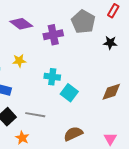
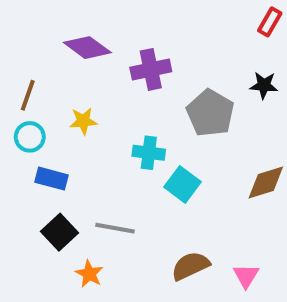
gray pentagon: (83, 22) -> (210, 113), moved
pink triangle: (110, 139) -> (246, 276), moved

